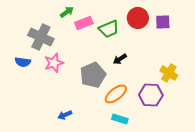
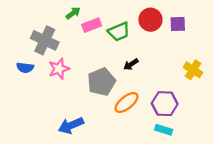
yellow cross: (169, 73) -> (193, 70), moved
blue arrow: (65, 115) -> (71, 125), size x1.6
cyan rectangle: (120, 119) -> (164, 130), moved

